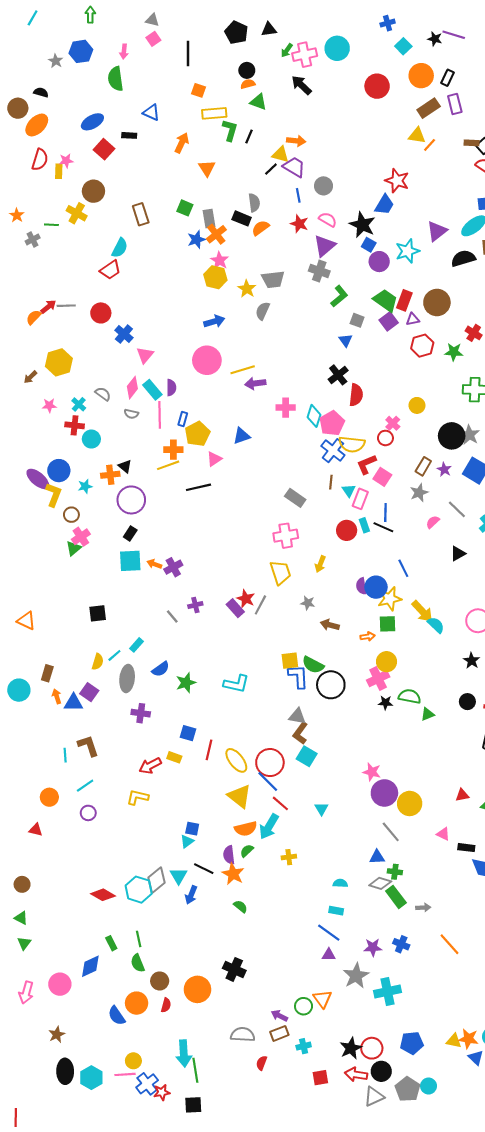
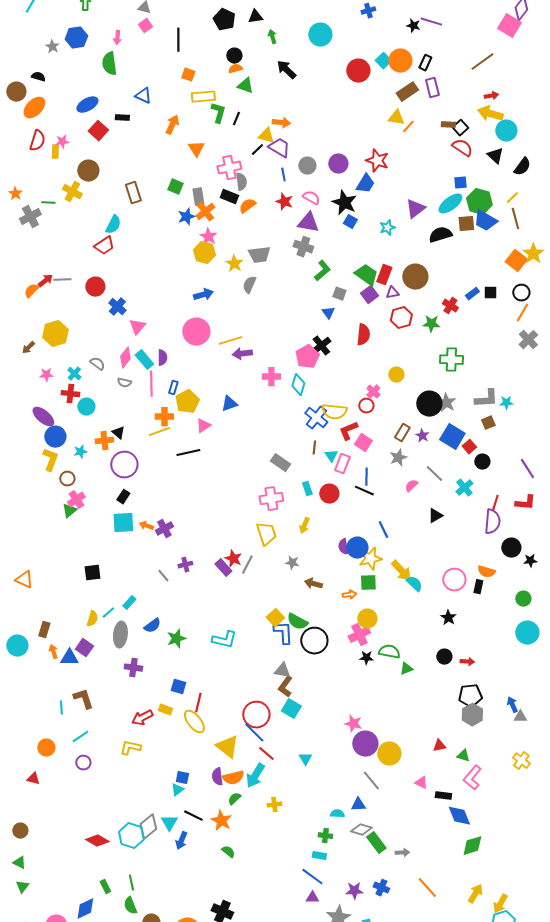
cyan square: (403, 46) -> (383, 61), moved
green arrow: (287, 50) -> (272, 37), turned 128
pink cross: (305, 55) -> (229, 168), moved
gray cross: (33, 239) -> (30, 217), size x1.5
purple triangle: (325, 246) -> (308, 223), turned 50
cyan star: (408, 251) -> (387, 228), size x0.7
purple circle: (379, 262) -> (338, 164), moved
red semicircle: (356, 395) -> (363, 335), moved
pink pentagon: (332, 423) -> (307, 357), moved
purple ellipse: (38, 479) -> (43, 417), moved
cyan rectangle: (364, 525) -> (307, 489), moved
yellow square: (290, 661) -> (275, 618), turned -36
yellow ellipse: (236, 760) -> (194, 722), moved
purple semicircle: (229, 855) -> (217, 777), moved
green cross: (395, 872) -> (325, 836), moved
cyan semicircle: (340, 883) -> (337, 814), moved

